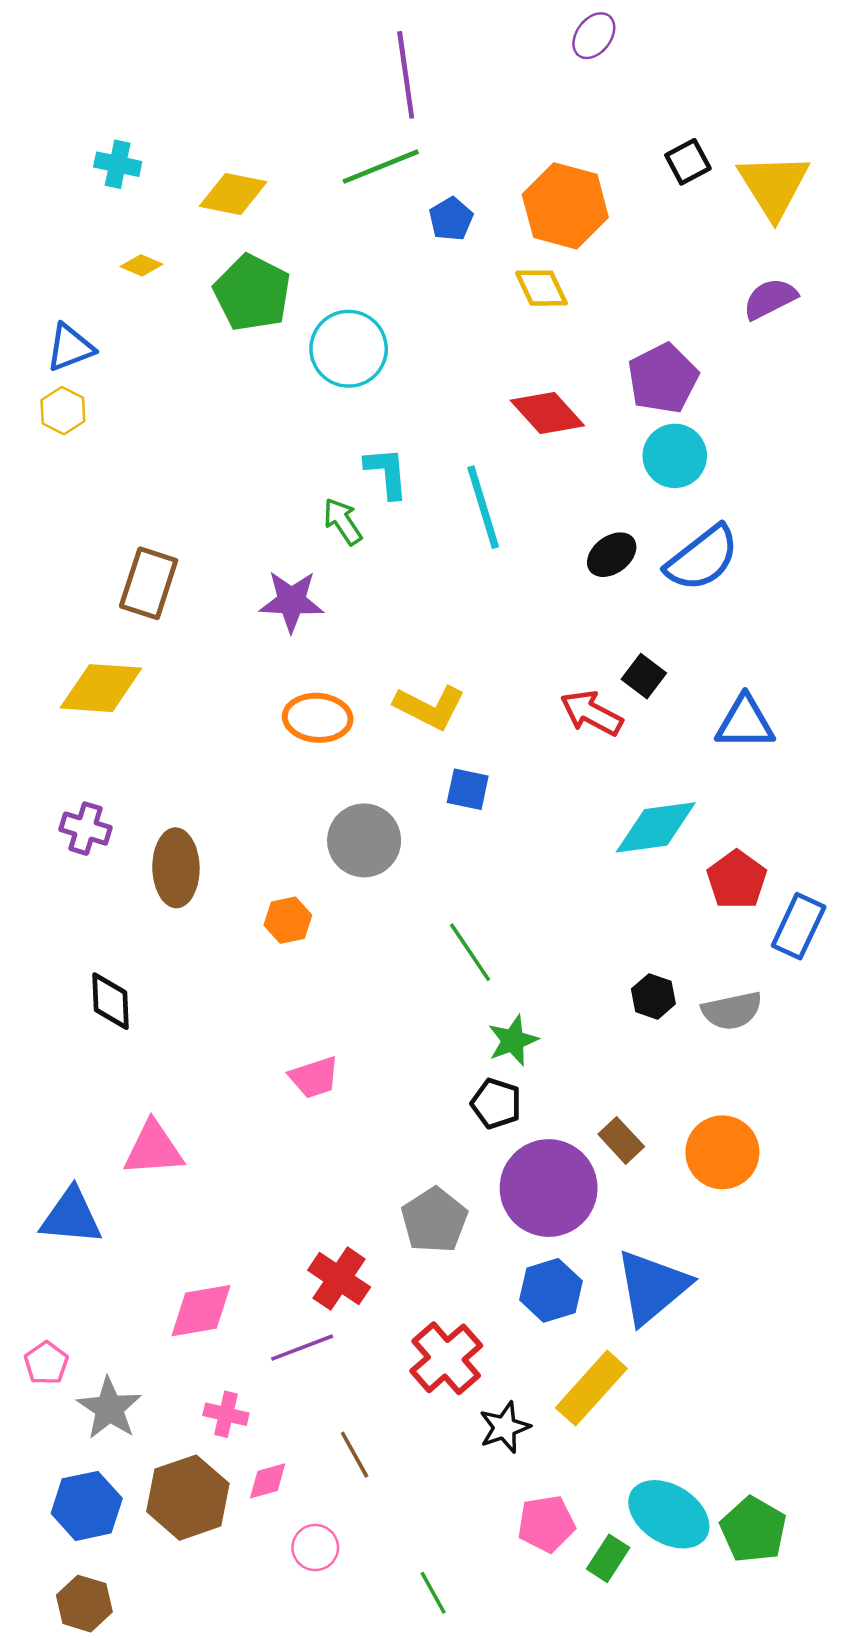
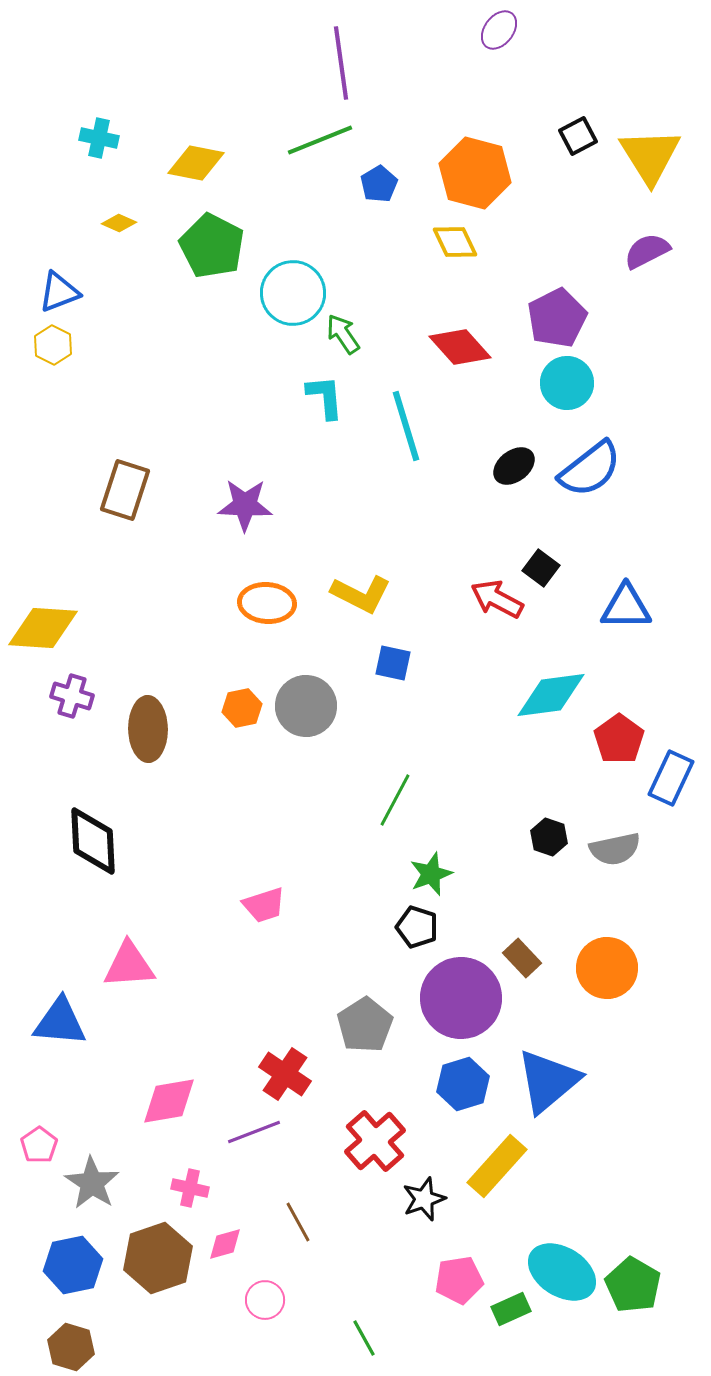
green arrow: (343, 521) -> (343, 334), moved
yellow diamond: (101, 688) -> (43, 628), moved
orange hexagon: (288, 920) -> (242, 708), moved
green line: (470, 952) -> (395, 800), turned 62
black diamond: (110, 1001) -> (93, 841), size x1.4
green rectangle: (608, 1558) -> (511, 1309), turned 33

